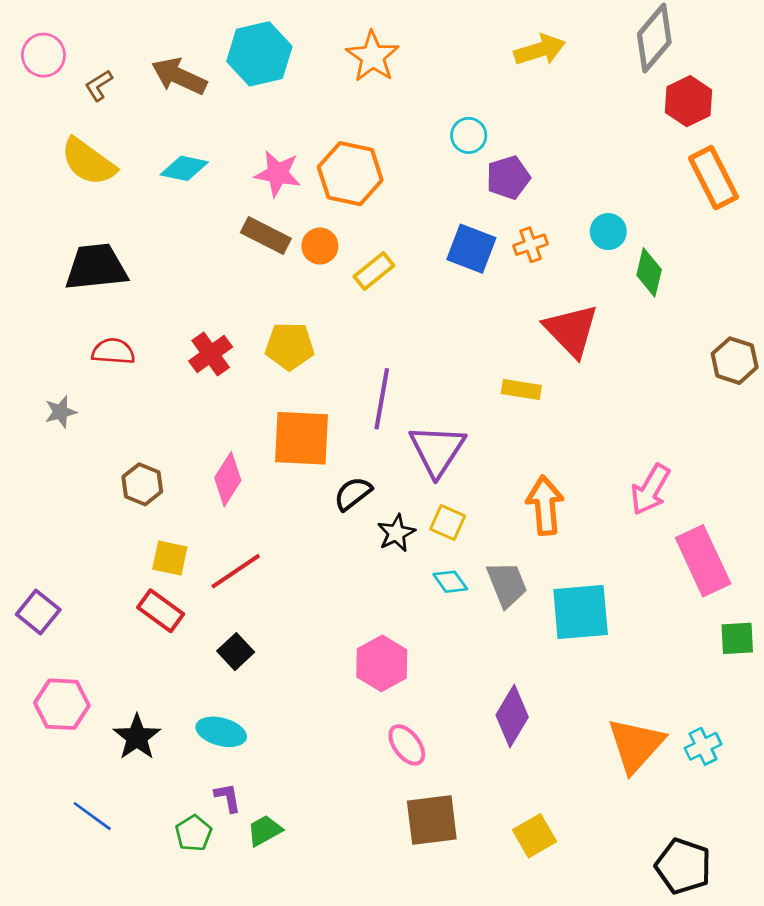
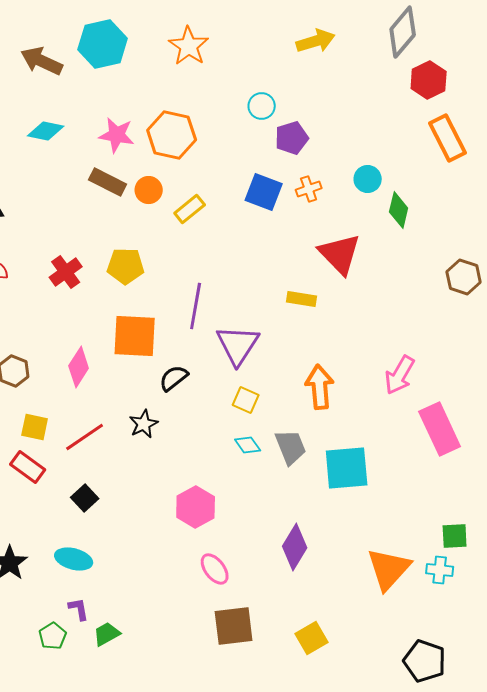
black star: (396, 533) -> (144, 424), moved
green square: (737, 638) -> (455, 536), moved
cyan cross: (703, 746) -> (440, 570), turned 32

